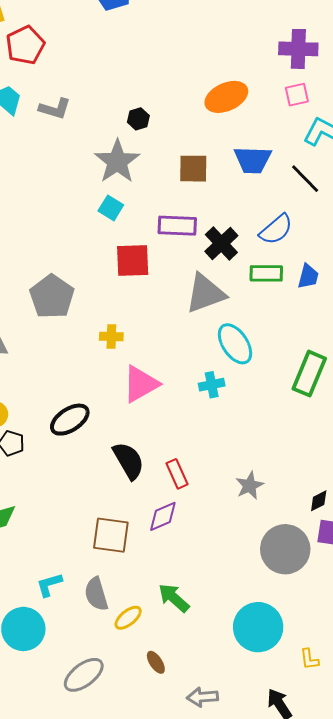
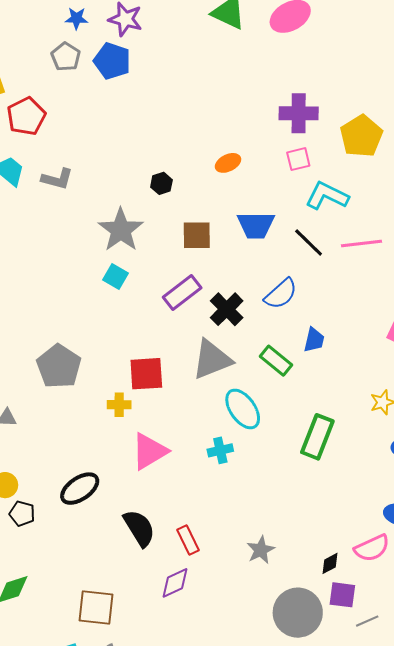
orange ellipse: (226, 97) -> (228, 163), size x0.6
black hexagon: (138, 119) -> (161, 183), moved
purple rectangle: (177, 226) -> (182, 292), turned -39
red square: (133, 260) -> (146, 374), moved
green rectangle: (266, 273) -> (276, 361), moved, turned 40
brown square: (111, 535) -> (96, 608), moved

